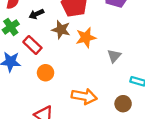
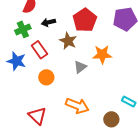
orange star: (86, 38) -> (102, 54), moved
gray triangle: (114, 56) -> (80, 67), moved

